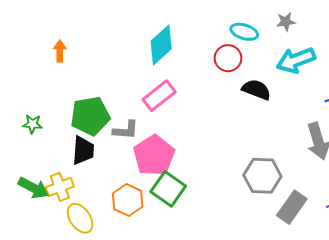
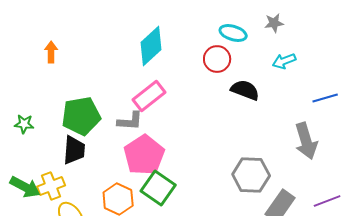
cyan arrow: (296, 60) -> (284, 61), size x0.6
gray L-shape: (126, 130) -> (130, 121), moved

